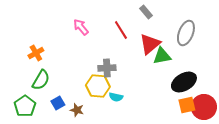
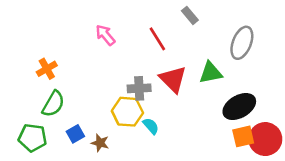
red triangle: (150, 44) -> (173, 79), moved, turned -35
cyan semicircle: (116, 97) -> (151, 126), turned -144
green pentagon: (25, 106) -> (33, 138), turned -30

